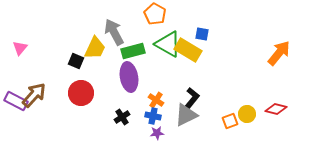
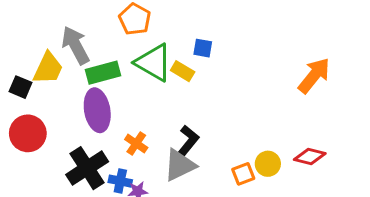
yellow rectangle: (188, 50) -> (183, 71), size x0.6
blue cross: (153, 116) -> (120, 181), moved
black cross: (122, 117) -> (87, 168), size x1.8

